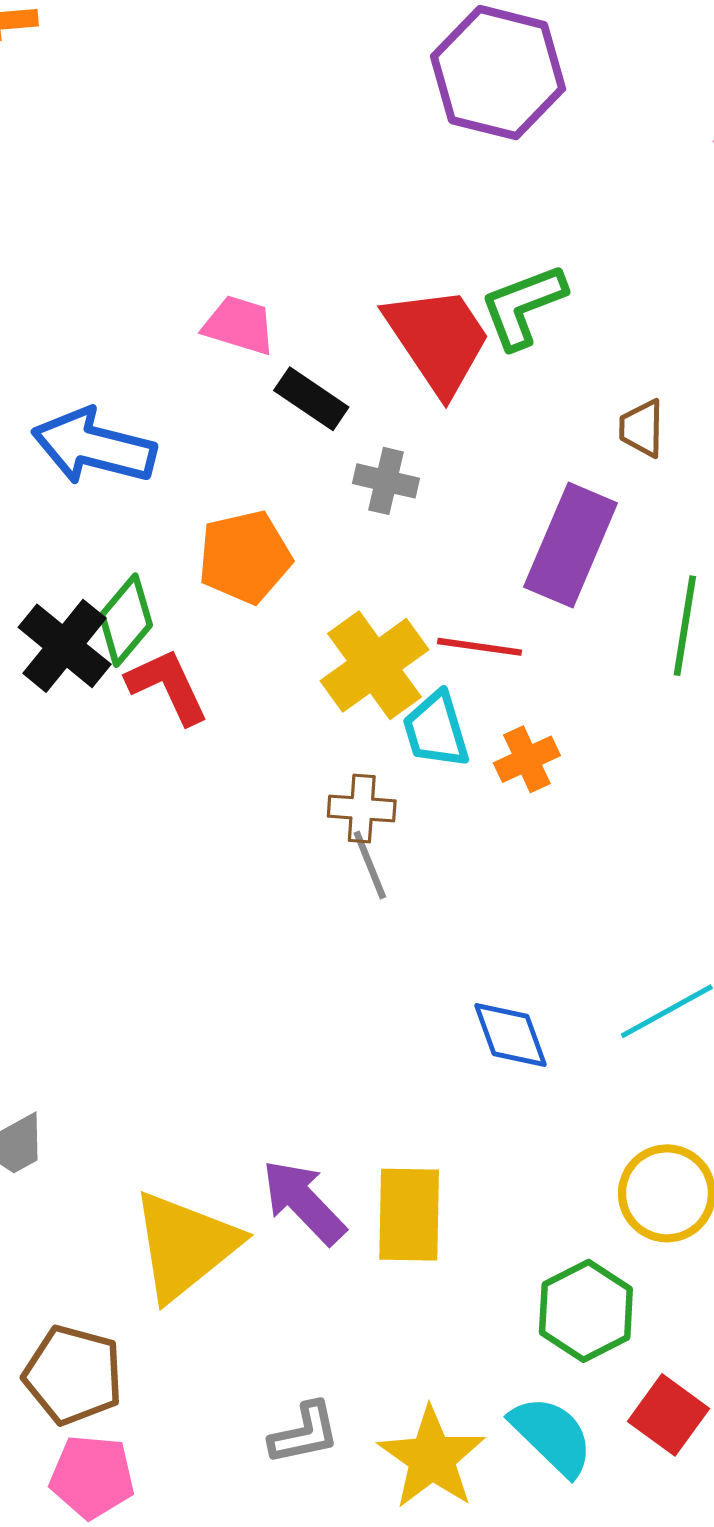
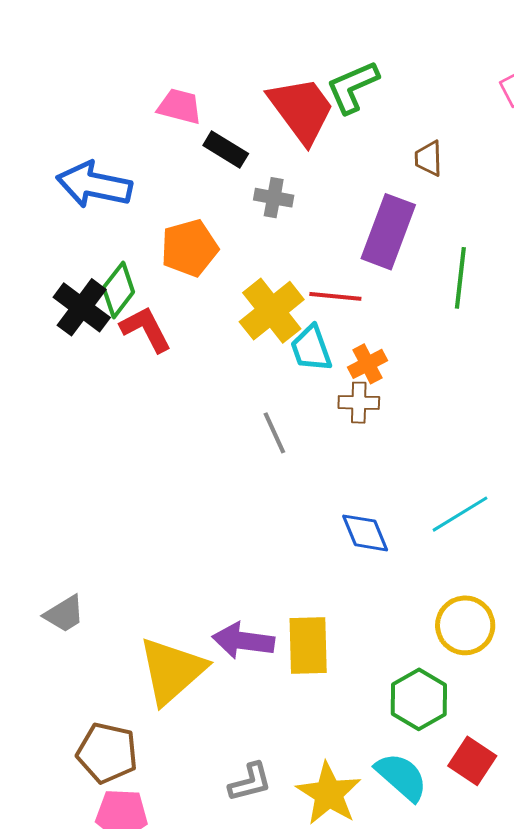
brown cross: (362, 808) -> (359, 403), moved
purple arrow: (304, 1202) -> (243, 641), turned -36

